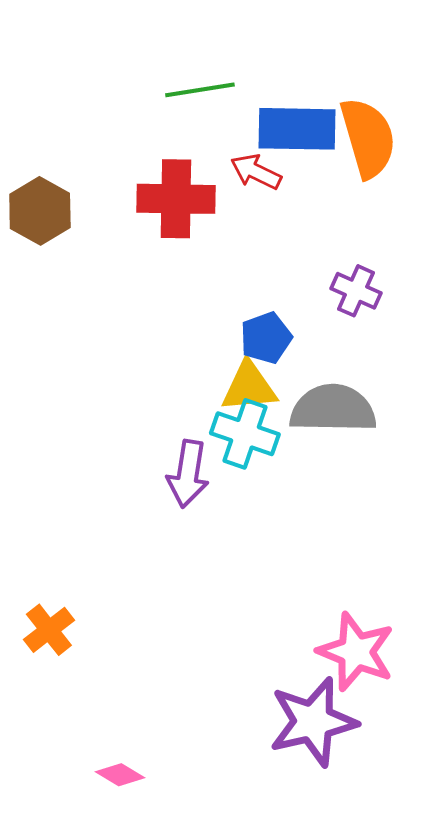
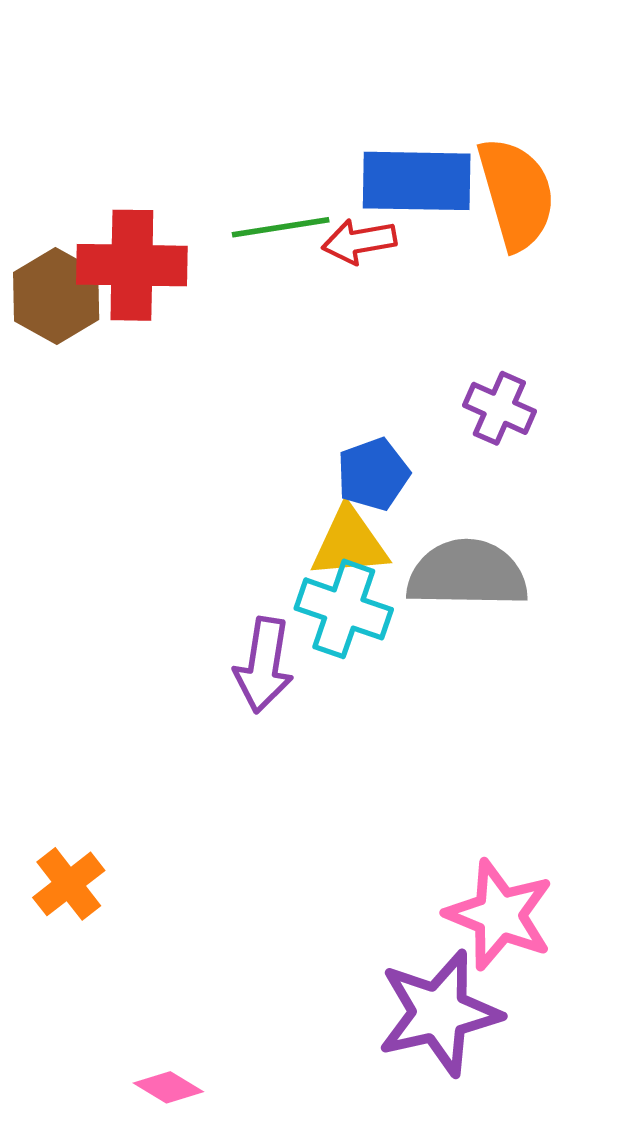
green line: (200, 90) -> (281, 227), moved
red arrow: (256, 172) -> (359, 241), turned -36
red cross: (176, 199) -> (132, 265), moved

